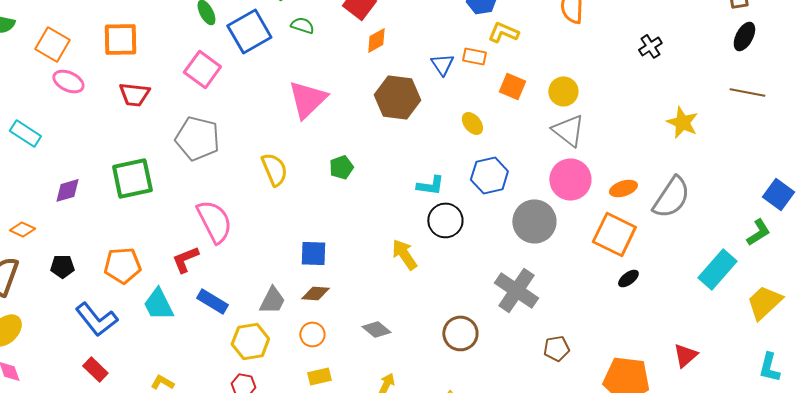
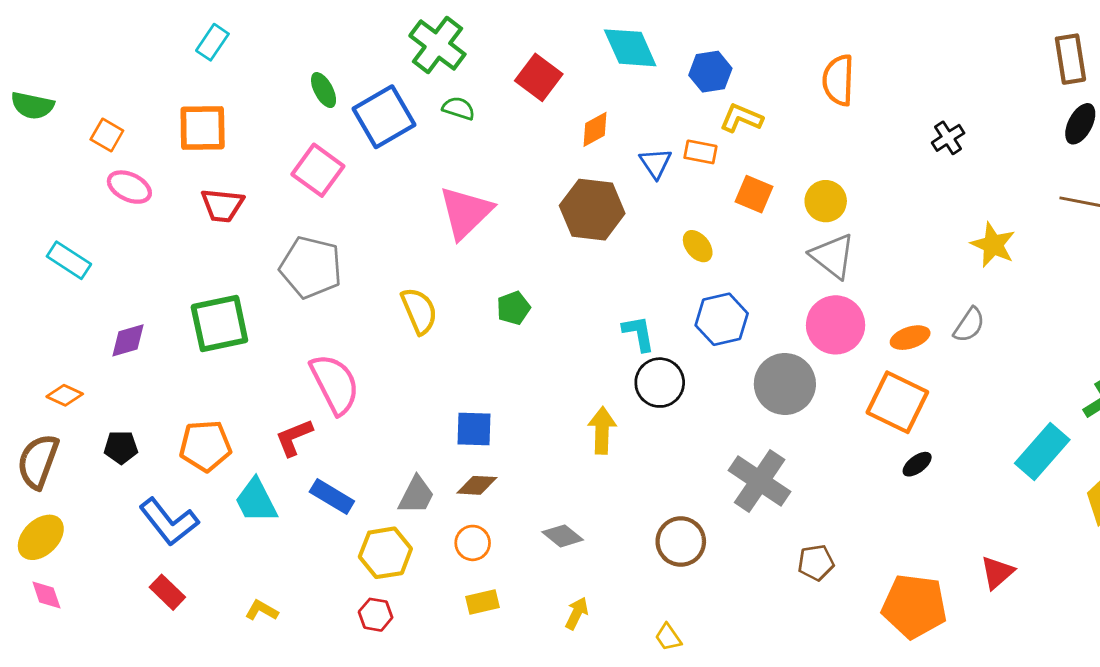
orange diamond: (376, 40) -> (595, 129), moved
orange square: (52, 44) -> (107, 135), size x0.7
cyan L-shape: (430, 185) -> (639, 333), turned -108
gray semicircle: (671, 197) -> (969, 325), moved, size x0.6
yellow arrow: (404, 254) -> (602, 430), turned 36

